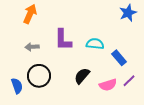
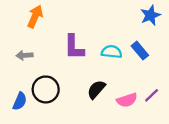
gray arrow: (32, 47) -> (24, 55), moved
blue rectangle: (119, 58) -> (140, 51), moved
blue semicircle: (17, 86) -> (20, 101), turned 42

